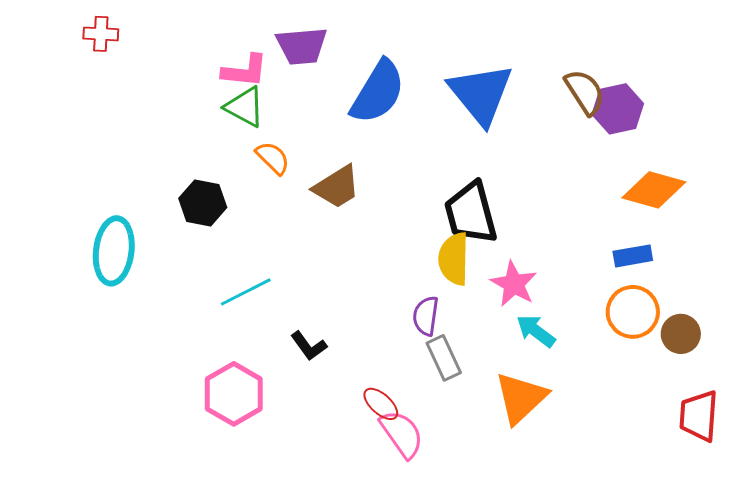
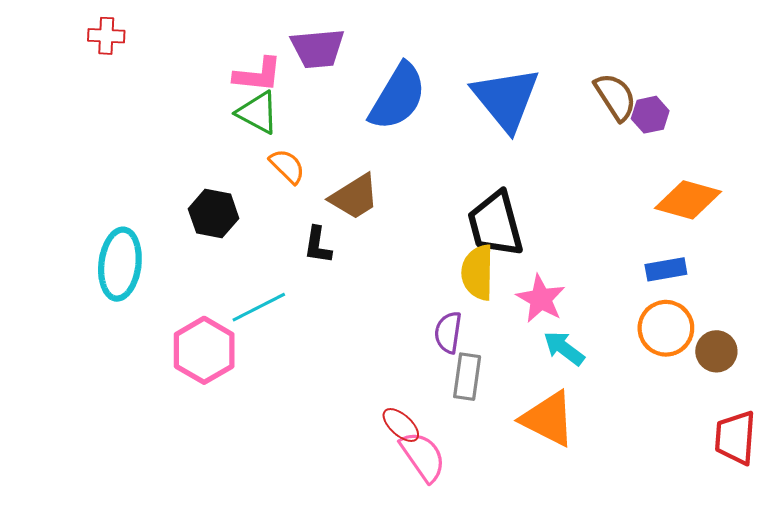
purple hexagon: (618, 109) -> (650, 115), size x0.7
black L-shape: (309, 346) -> (318, 245), moved, turned 45
gray rectangle: (444, 358) -> (467, 377), turned 33
pink hexagon: (234, 394) -> (204, 350), moved
orange triangle: (521, 398) -> (548, 419), turned -50

